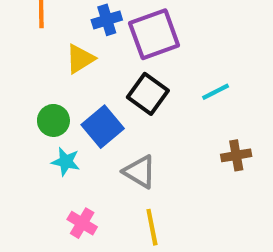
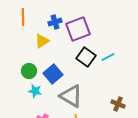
black square: (148, 94) -> (86, 57), moved
brown cross: (236, 155) -> (118, 104), moved, turned 32
gray triangle: (140, 172) -> (71, 96), size x1.4

